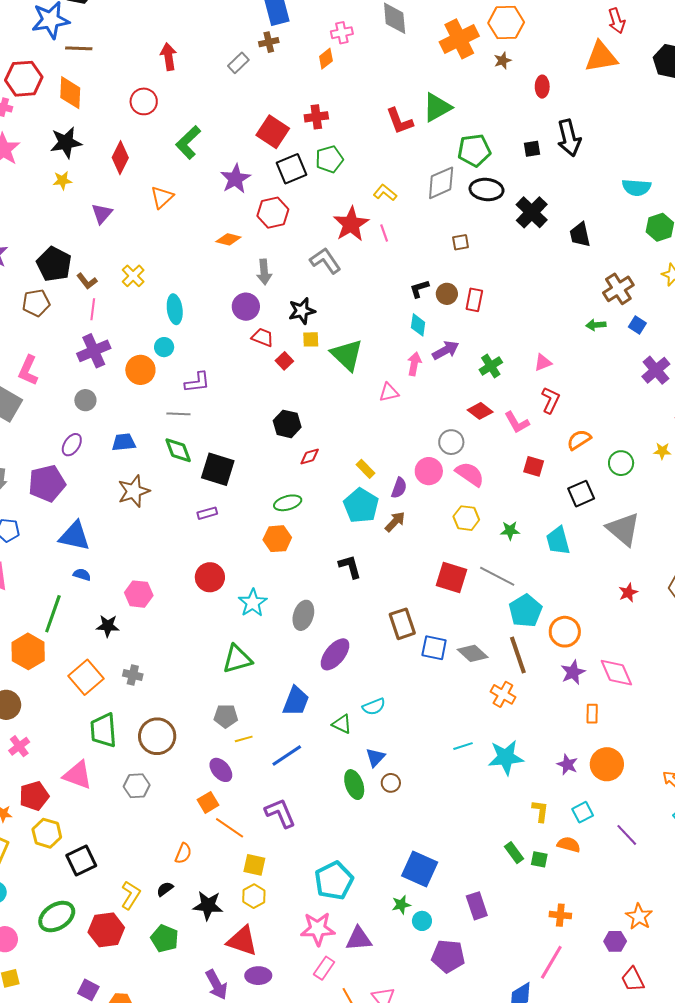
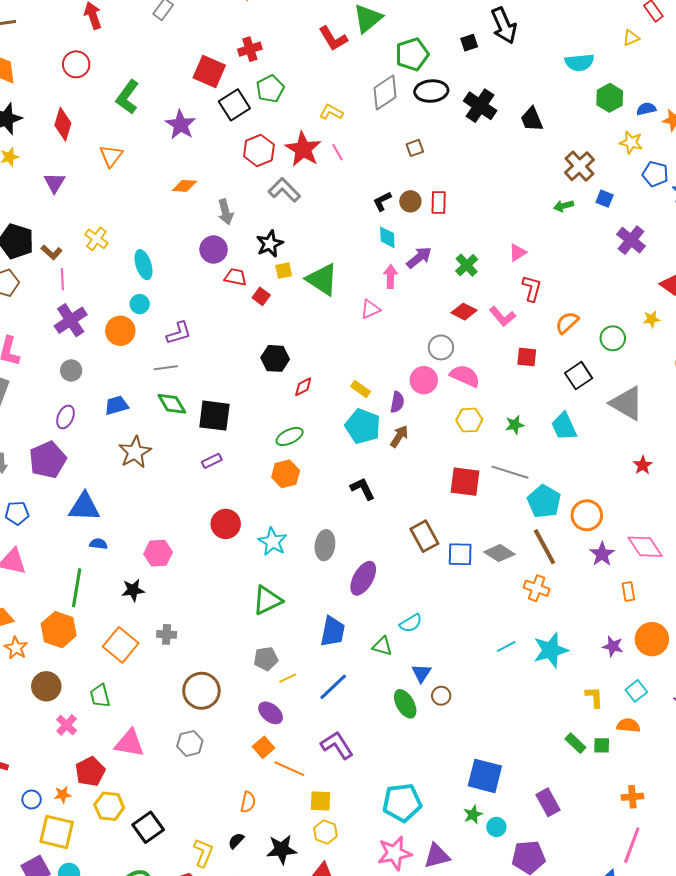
red hexagon: (273, 213) -> (259, 151), moved
green trapezoid: (103, 730) -> (100, 696), moved, size x0.7
cyan pentagon: (334, 881) -> (402, 803), turned 30

